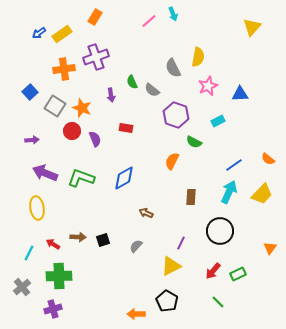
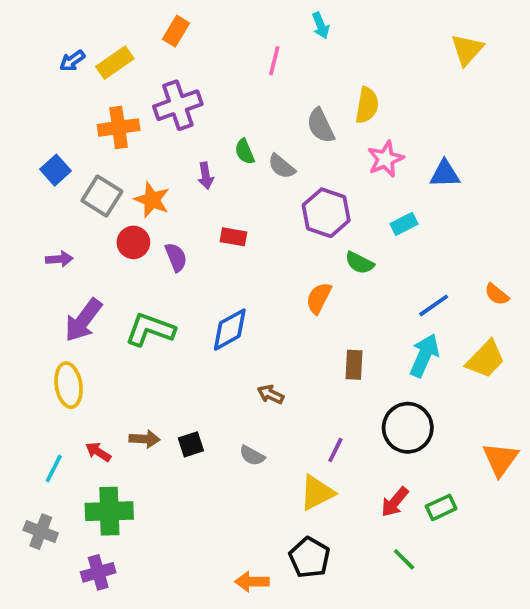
pink line: (149, 21) -> (274, 61), moved, turned -35
purple arrow: (45, 173) -> (83, 320), turned -75
gray semicircle: (136, 246) -> (252, 456), turned -104
orange triangle: (270, 248) -> (500, 459), size x1.5
gray cross: (22, 287) -> (41, 532), turned -30

